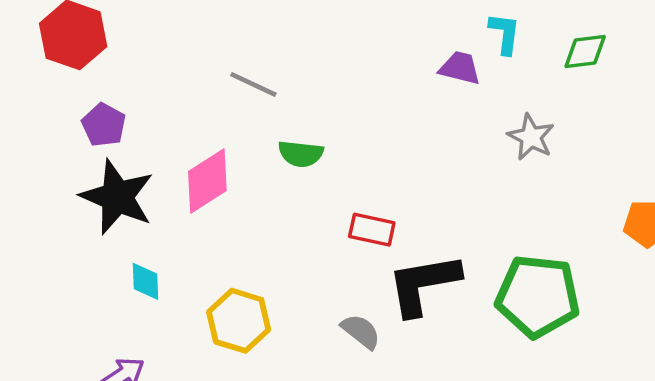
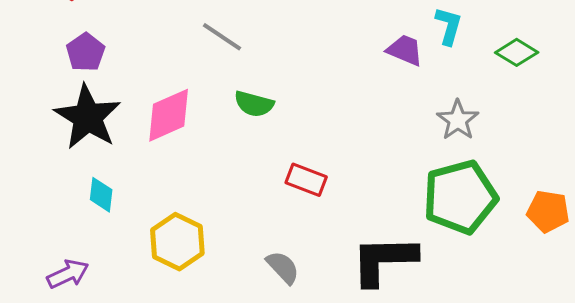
green diamond: (585, 52) -> (517, 52), turned 30
black L-shape: (423, 284) -> (384, 260), moved
green pentagon: (538, 296) -> (460, 197), moved, turned -30

